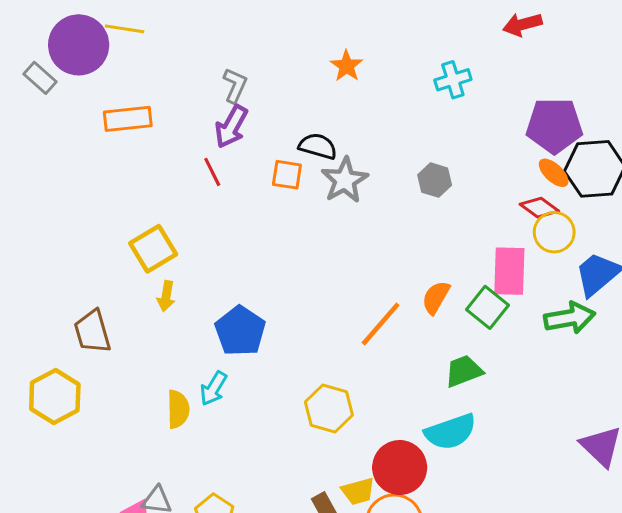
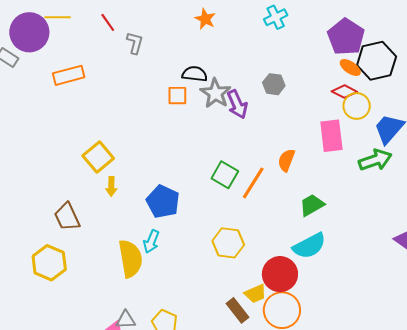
purple pentagon: (554, 126) -> (346, 37), turned -30
purple arrow: (231, 127) -> (237, 104), moved, turned -44
red line: (212, 172) -> (108, 22), moved
green square: (487, 307) -> (225, 175), moved
yellow semicircle: (178, 409) -> (130, 259), size x1.5

